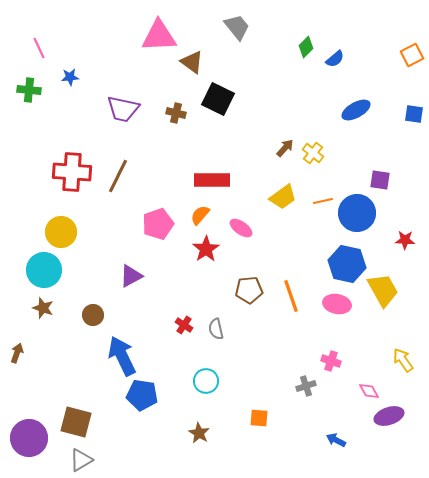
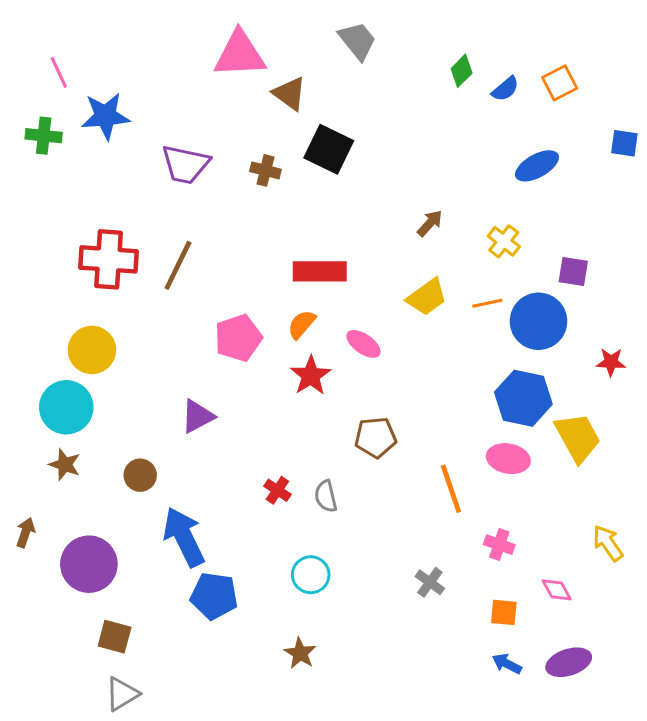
orange square: (412, 55) -> (560, 83), moved
blue star: (70, 77) -> (105, 116), size x1.8
blue square: (414, 114) -> (624, 143), moved
yellow cross: (313, 153) -> (504, 241), moved
orange line: (291, 296) -> (451, 489), moved
gray cross: (306, 386) -> (430, 582), moved, turned -36
purple ellipse: (389, 416) -> (569, 662), moved
orange square: (259, 418) -> (504, 612), moved
brown square: (76, 422) -> (115, 637), size x0.7
purple circle: (29, 438) -> (89, 564), moved

